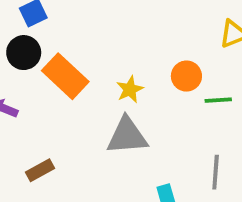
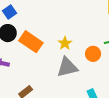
orange circle: (186, 76) -> (93, 54), moved

